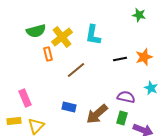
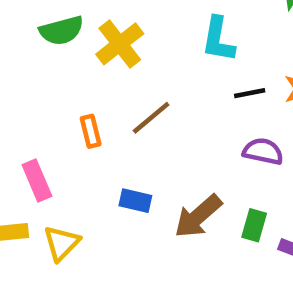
cyan L-shape: (93, 35) -> (218, 39), moved
orange rectangle: (48, 54) -> (91, 131), moved
purple semicircle: (126, 97) -> (263, 151), moved

